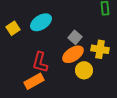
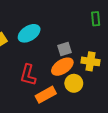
gray square: (75, 37) -> (64, 49), turned 32
orange rectangle: (34, 81) -> (46, 95), moved

